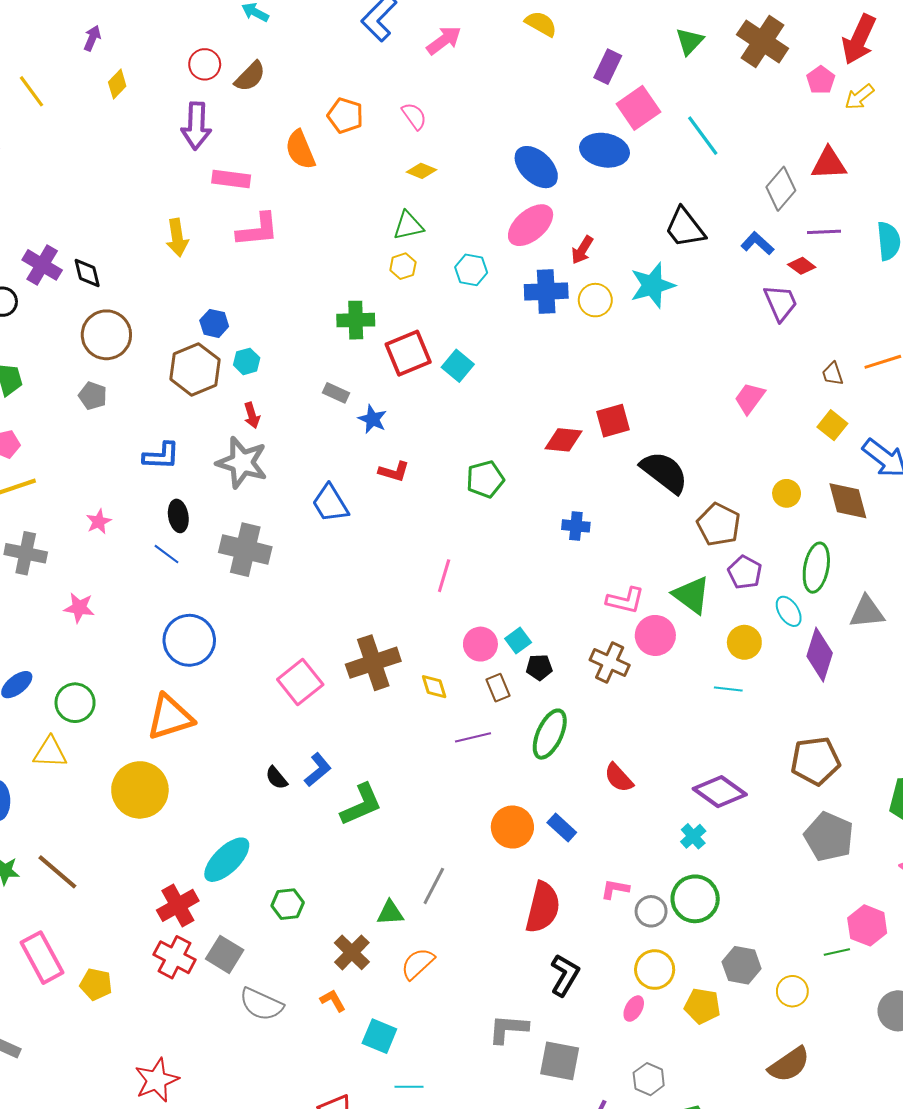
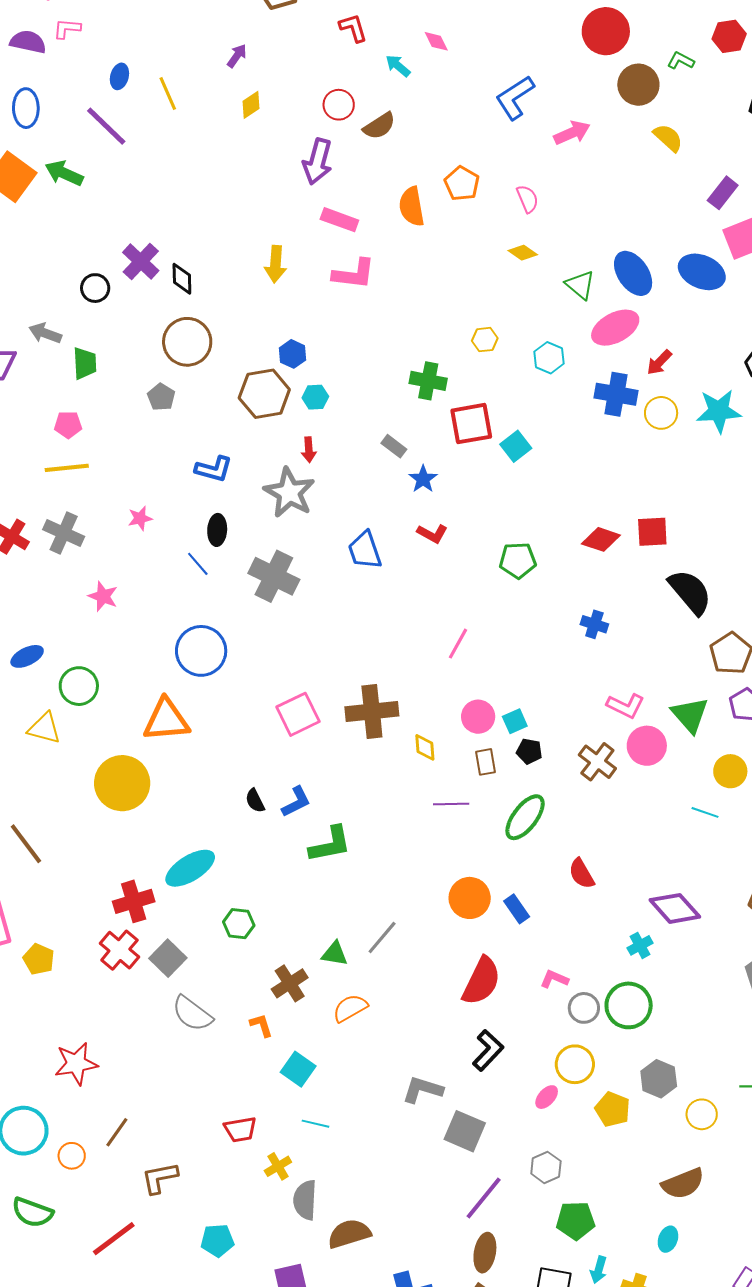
green triangle: (408, 226) -> (580, 285), moved, turned 40

